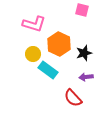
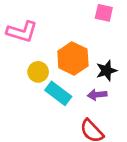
pink L-shape: (34, 24) -> (22, 32), moved
purple arrow: (86, 77) -> (97, 95), moved

